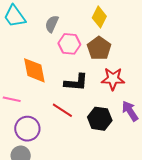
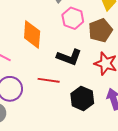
red line: (62, 110) -> (49, 80), turned -40

